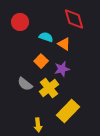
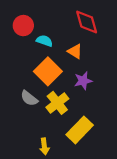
cyan semicircle: (46, 37) -> (44, 41), moved
orange square: (41, 61) -> (48, 71), size x1.6
purple star: (62, 69) -> (83, 81), moved

